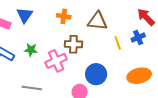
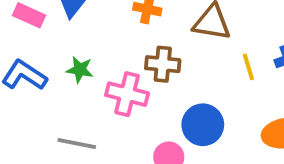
pink cross: (56, 61) -> (127, 94), turned 35

